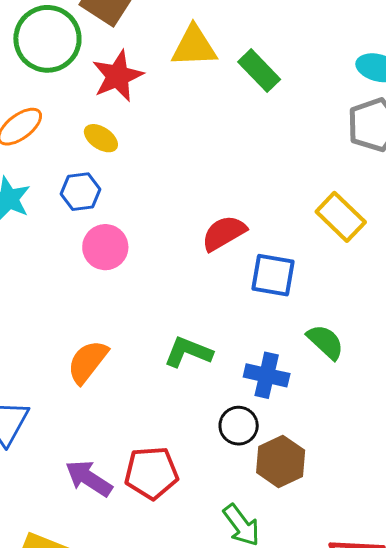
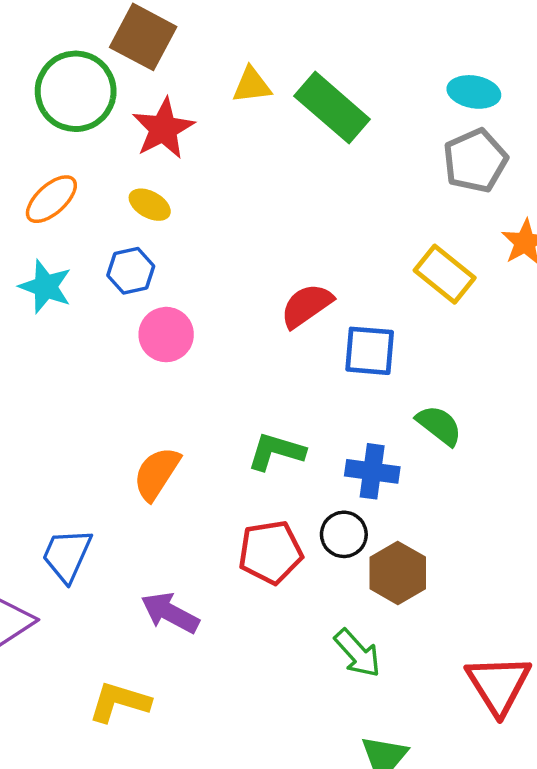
yellow triangle: (194, 46) -> (252, 85), size x0.7
green rectangle: (259, 71) -> (332, 108), size x1.4
red pentagon: (151, 473) -> (270, 552), moved

